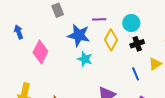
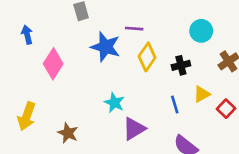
cyan circle: (131, 23) -> (201, 31), moved
cyan star: (85, 59) -> (114, 103), moved

